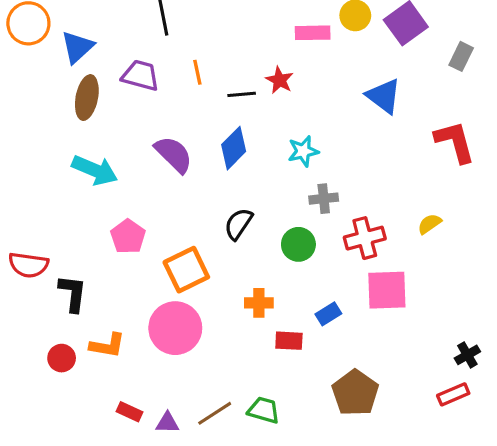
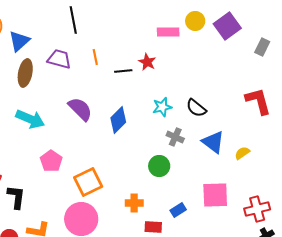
blue triangle: (384, 96) -> (213, 142), moved
blue diamond: (234, 148) -> (118, 120), moved
gray cross: (324, 199) -> (175, 137), turned 30
black semicircle: (238, 224) -> (196, 108), moved, turned -85
red cross: (365, 238) -> (257, 209), moved

